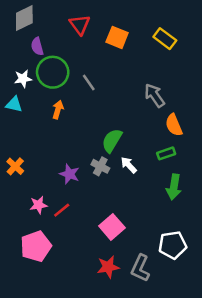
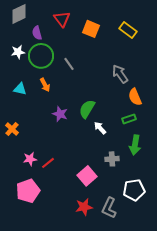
purple semicircle: (37, 46) -> (37, 33), moved
white star: (23, 79) -> (18, 52), moved
cyan triangle: (14, 104) -> (20, 89), moved
orange arrow: (58, 110) -> (45, 85), turned 136
gray cross: (100, 166) -> (112, 159), moved, turned -32
purple star: (69, 174) -> (60, 114), moved

